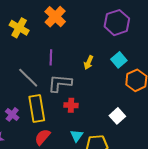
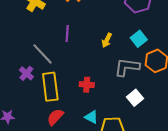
gray L-shape: (60, 83) -> (127, 67), moved
purple cross: (12, 114) -> (26, 73), moved
cyan triangle: (77, 136) -> (91, 117), turned -40

